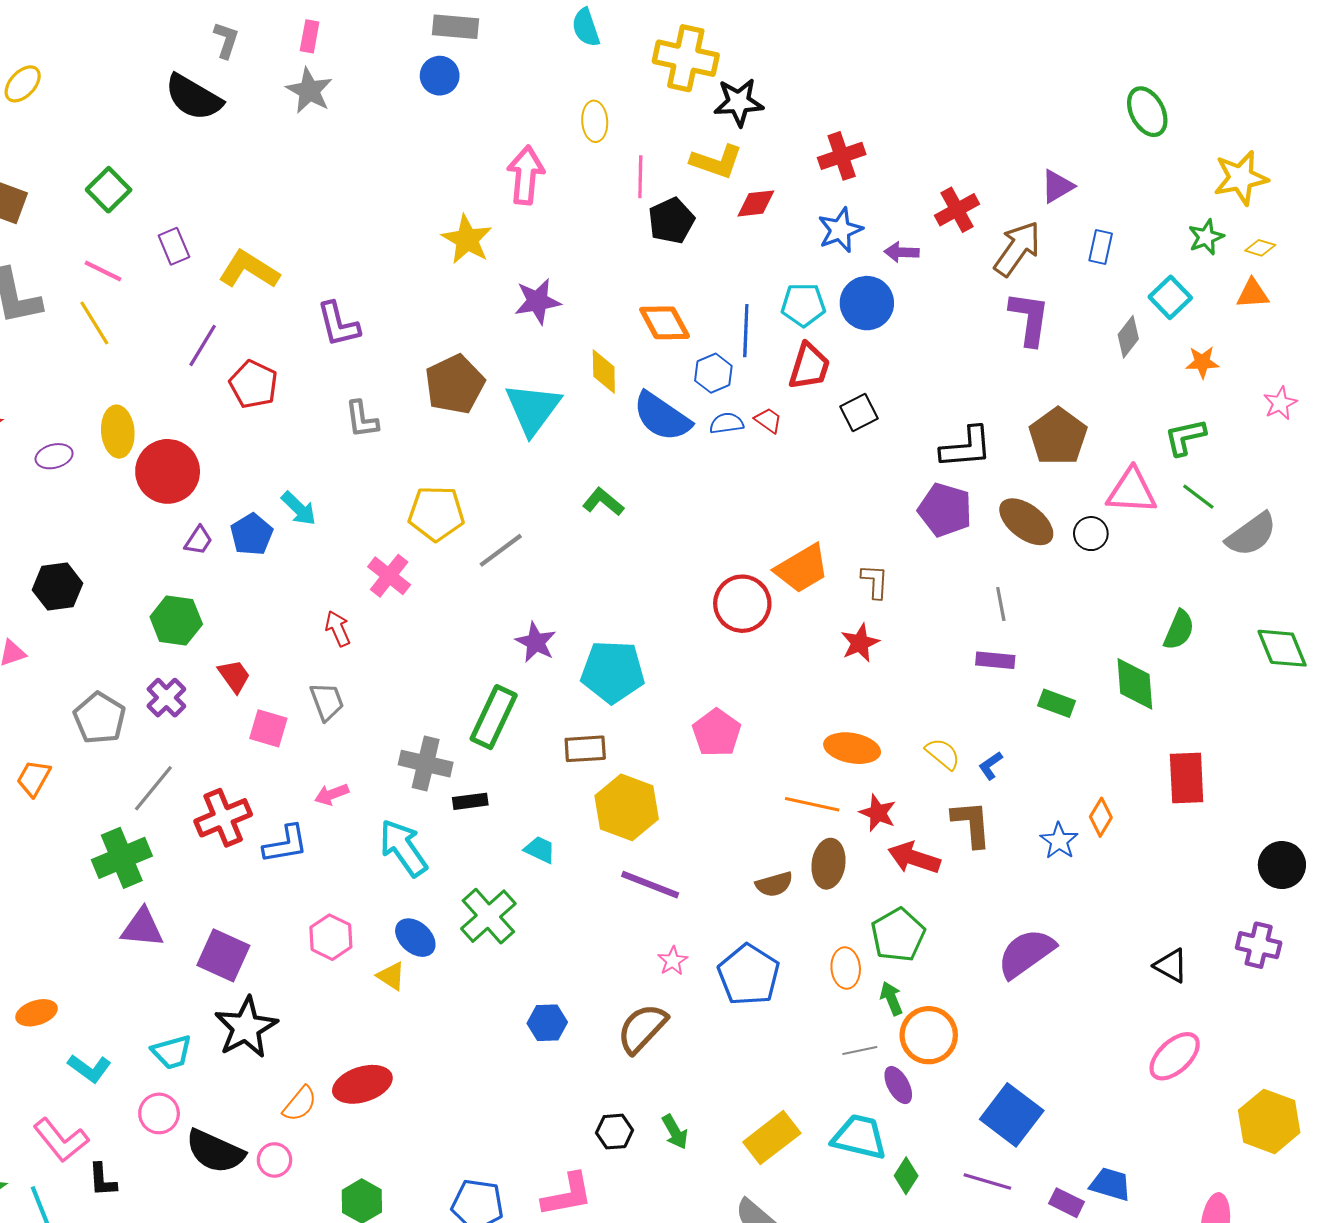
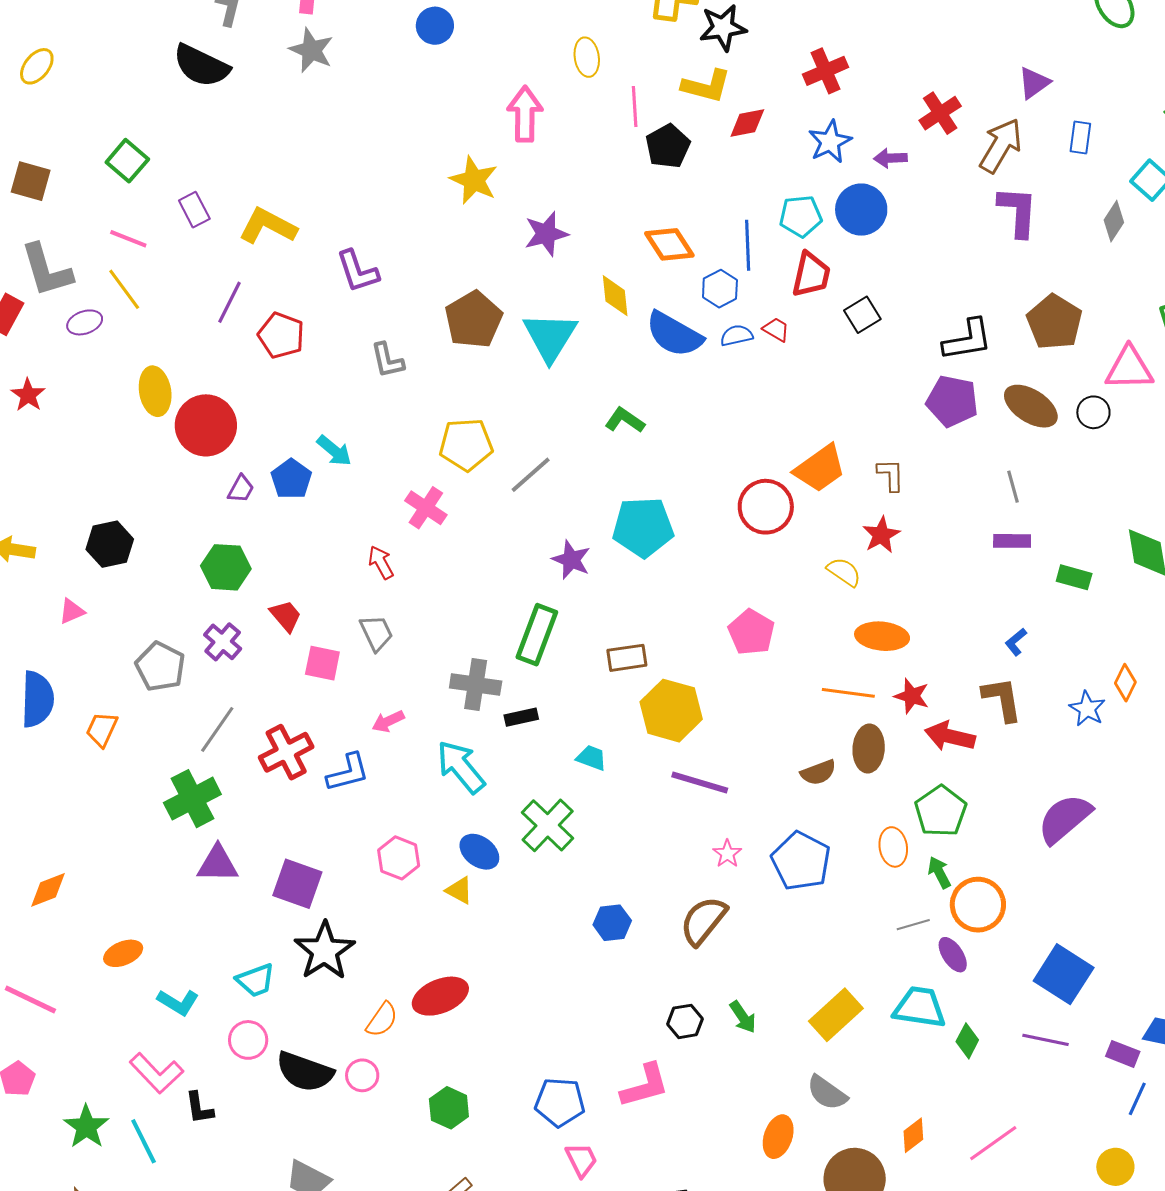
purple ellipse: (54, 456) -> (85, 322), moved
cyan pentagon: (613, 672) -> (643, 527), moved
yellow semicircle: (943, 754) -> (844, 572), moved

